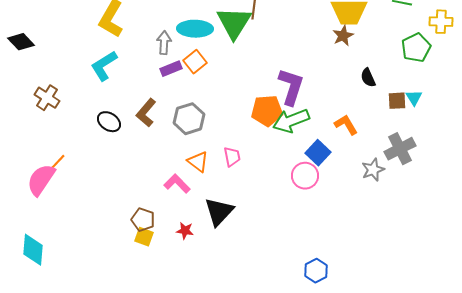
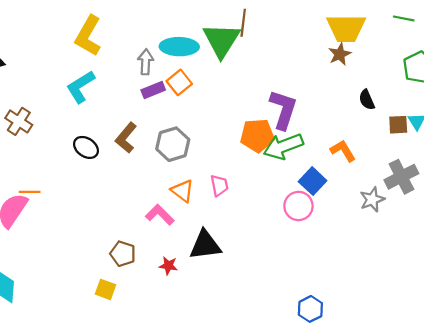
orange line: (57, 163) -> (30, 192), turned 48
black triangle: (219, 212) -> (205, 245), turned 40
yellow square: (144, 237) -> (105, 289), moved

